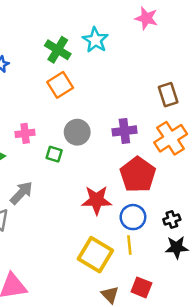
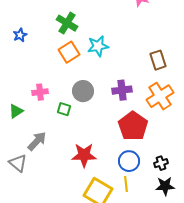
cyan star: (95, 40) -> (98, 46), moved, turned 30
red star: (97, 200) -> (84, 155), moved

